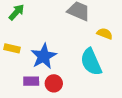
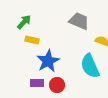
yellow rectangle: (12, 48) -> (32, 40), moved

